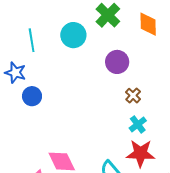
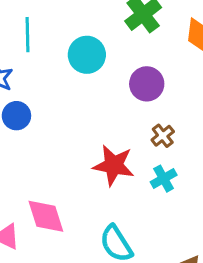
cyan circle: (73, 35) -> (87, 55), moved
red star: (141, 153) -> (114, 165), moved

